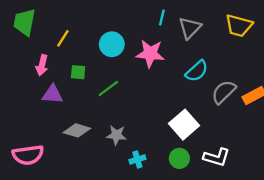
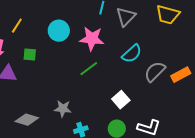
green line: (108, 88) -> (89, 69), moved
white square: (184, 125) -> (121, 100), size x0.7
gray diamond: (77, 130) -> (27, 120), moved

